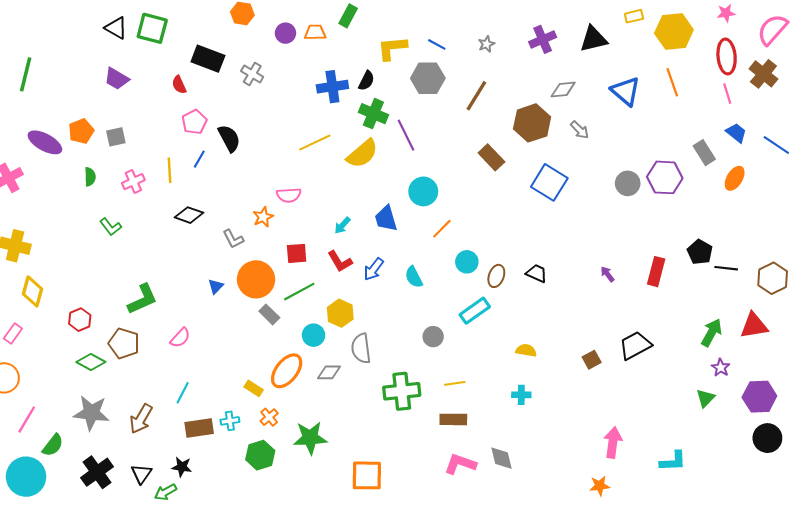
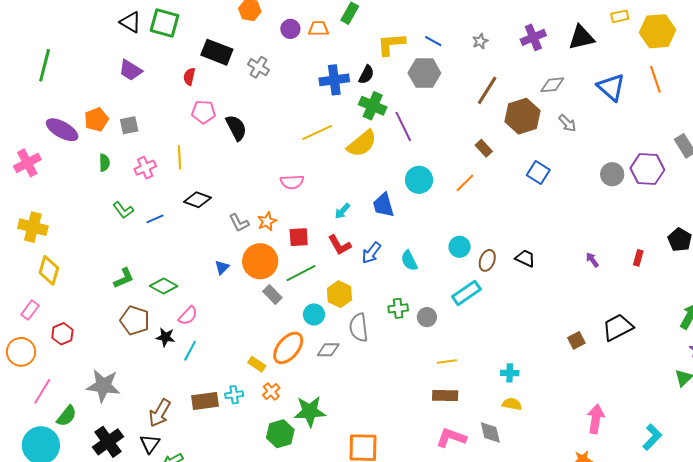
red semicircle: (179, 85) -> (189, 77), turned 36
brown line: (476, 96) -> (487, 90), moved
pink pentagon: (194, 122) -> (204, 112), turned 30
brown rectangle: (491, 157) -> (484, 148), size x0.7
blue line: (199, 159) -> (155, 219), moved, turned 36
blue square: (549, 182) -> (538, 173), size x0.7
orange star: (263, 217) -> (267, 221), moved
orange line: (442, 229) -> (465, 183), moved
red rectangle: (656, 272) -> (638, 258), size x0.6
green L-shape: (143, 299) -> (124, 278), moved, size x0.7
red hexagon: (80, 320) -> (62, 334), moved
yellow semicircle: (526, 350) -> (512, 404), moved
green diamond: (91, 362) -> (164, 286), moved
green cross: (402, 391) -> (398, 308), moved, size x0.6
cyan line: (183, 393) -> (190, 351), moved
brown arrow: (141, 419) -> (160, 413), moved
green hexagon: (260, 455) -> (280, 434), moved
cyan L-shape: (673, 461) -> (652, 437), turned -44
black star: (182, 467) -> (165, 337), moved

